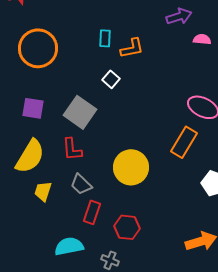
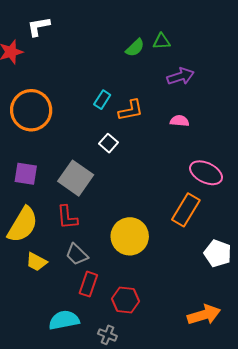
cyan rectangle: (105, 38) -> (102, 100), turned 30
pink semicircle: (202, 39) -> (180, 121), moved
yellow trapezoid: (43, 191) -> (36, 262), turned -80

